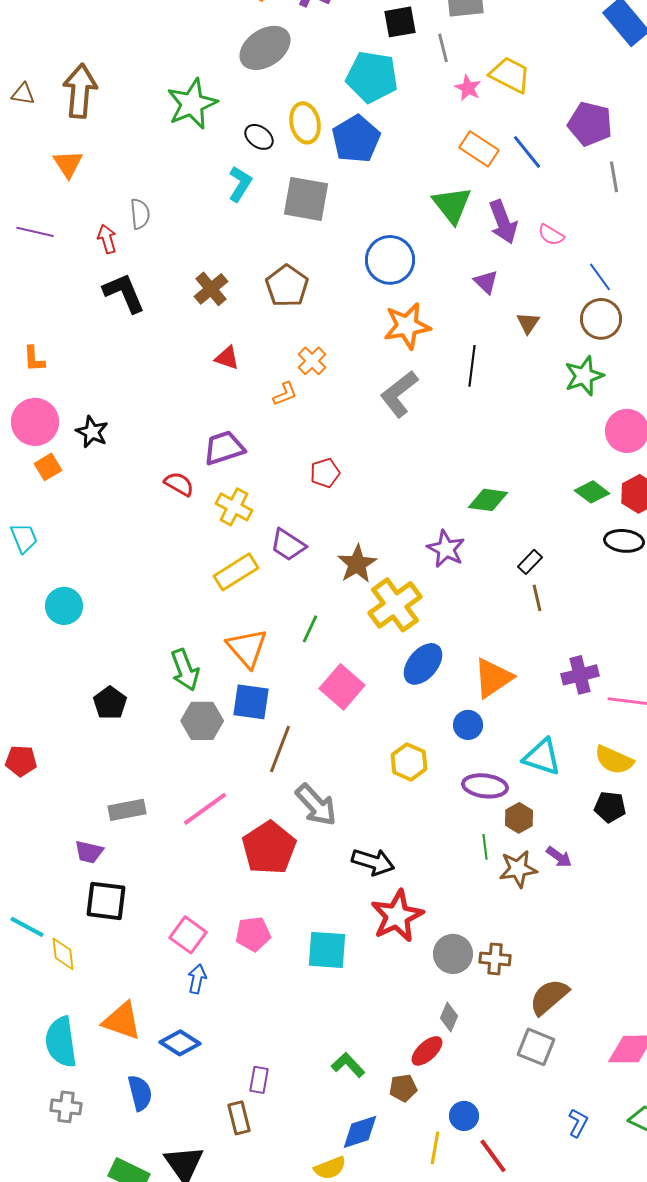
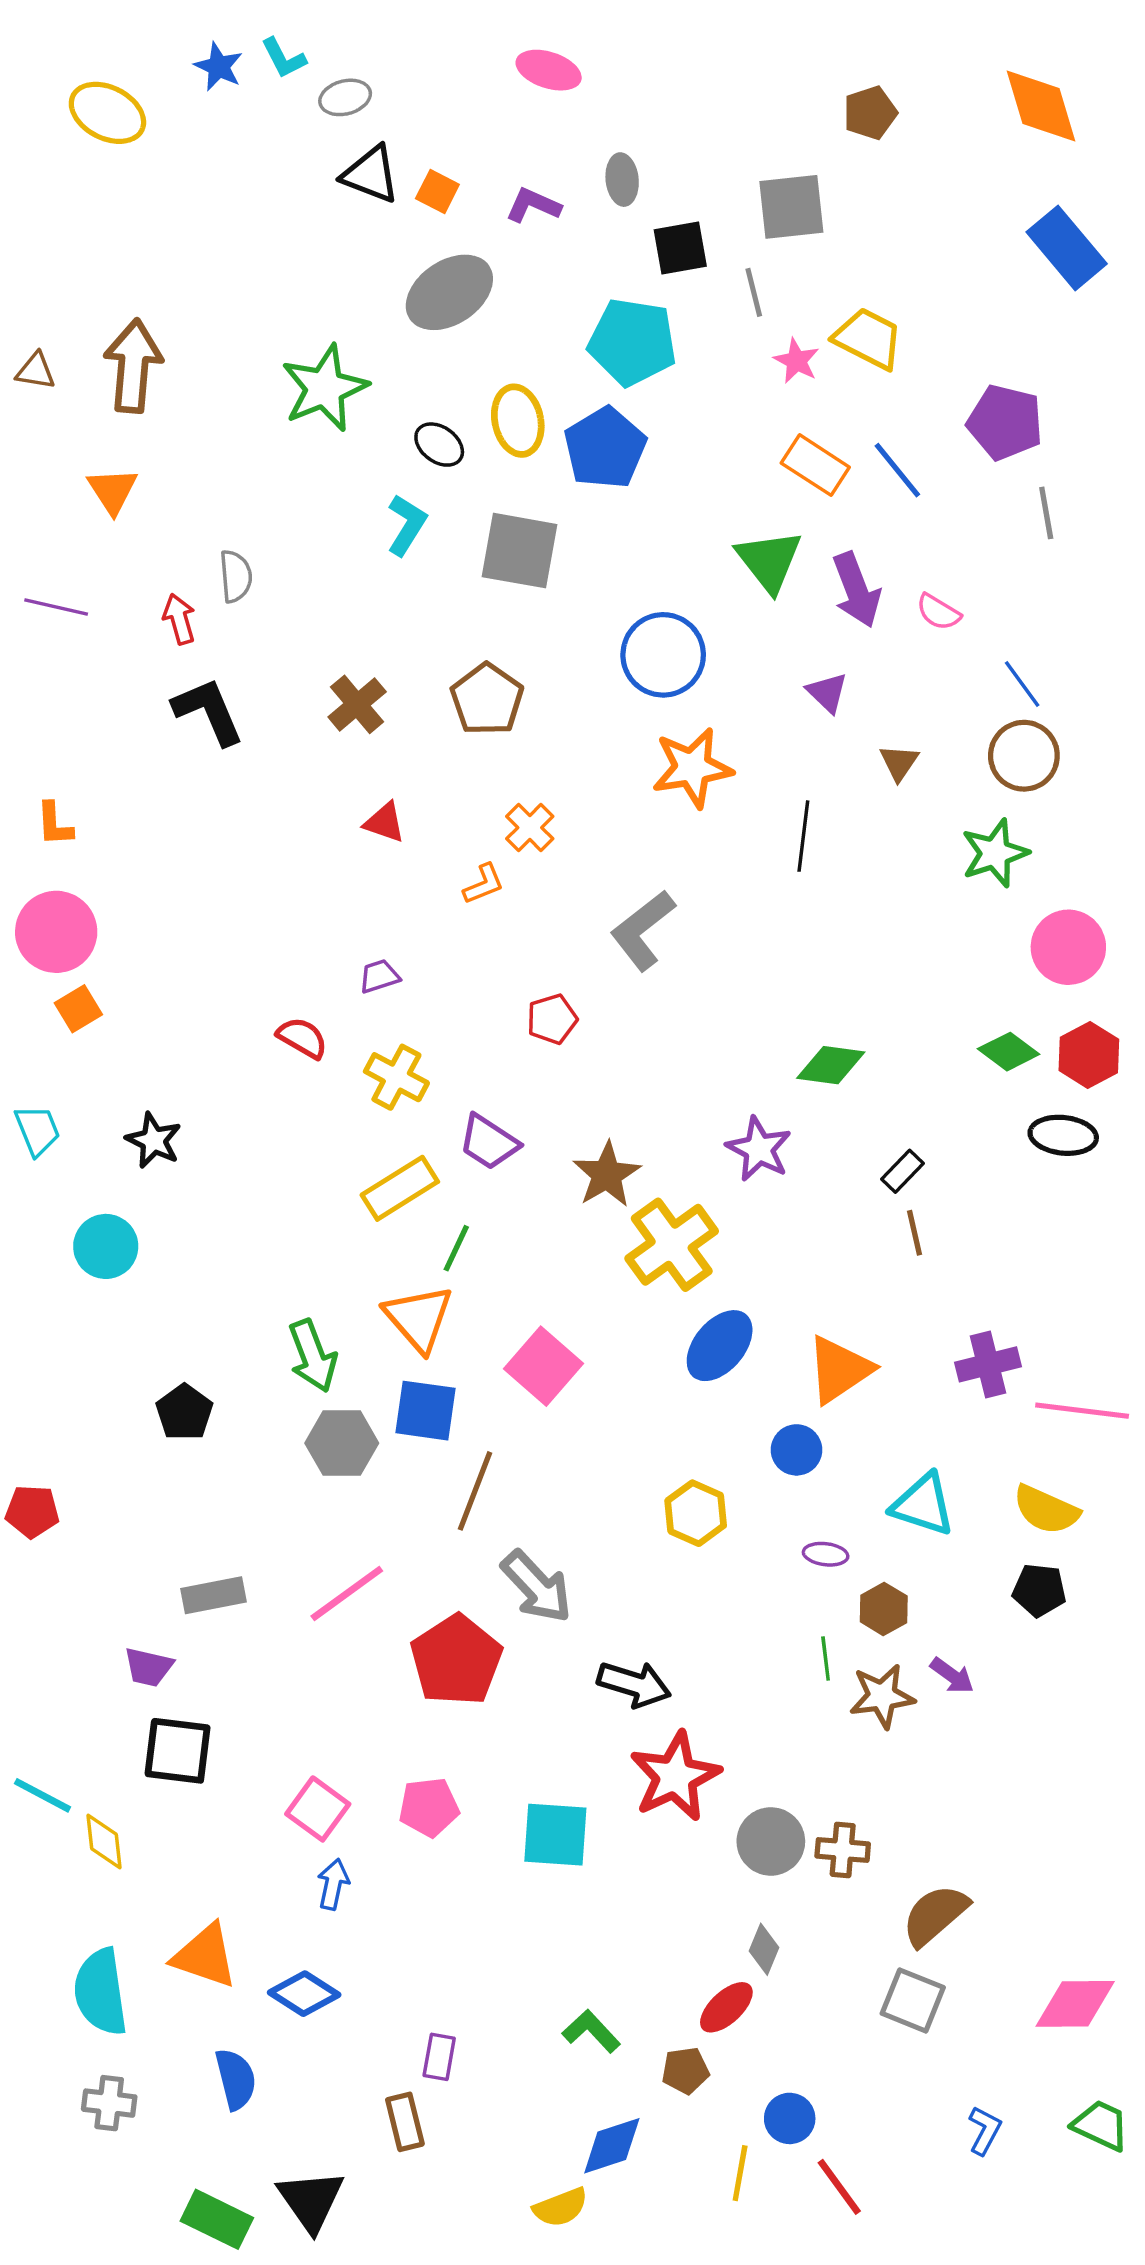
gray L-shape: (399, 394) -> (643, 930), moved
black star: (92, 432) -> (154, 1140), moved
purple trapezoid: (224, 448) -> (379, 976), size x0.6
green line: (310, 629) -> (456, 1248), moved
pink square: (342, 687) -> (543, 1366), moved
purple ellipse: (485, 786) -> (826, 1554), size x0.6

